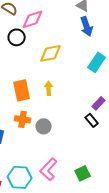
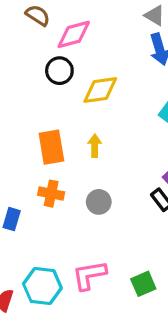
black circle: (17, 37) -> (59, 71), moved
gray circle: (44, 126) -> (99, 202), moved
pink L-shape: (49, 169) -> (89, 275), turned 35

